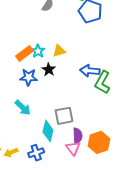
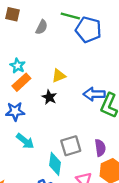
cyan star: (38, 51) -> (18, 66), moved
blue star: (29, 77) -> (15, 111), moved
purple semicircle: (78, 136) -> (100, 148), moved

